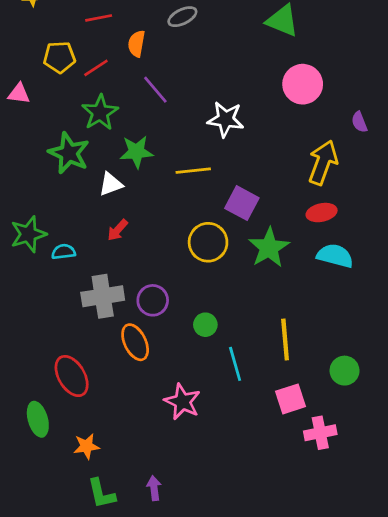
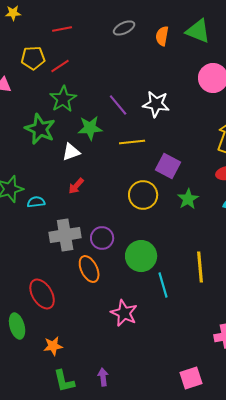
orange semicircle: (136, 44) -> (162, 36), moved
purple line: (155, 90) -> (118, 105), moved
green star: (269, 248) -> (188, 199), size x0.7
green circle: (205, 325) -> (141, 256), size x1.8
pink square: (290, 399) -> (191, 378), moved

